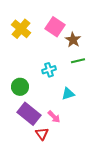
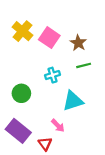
pink square: (55, 27) -> (49, 38), moved
cyan triangle: (68, 94) -> (73, 101), size x1.5
purple rectangle: (29, 114) -> (18, 131), moved

